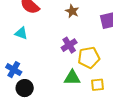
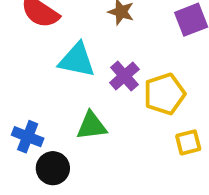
cyan triangle: (21, 33) -> (77, 60), moved, size x1.5
green triangle: (72, 78) -> (92, 126), moved

